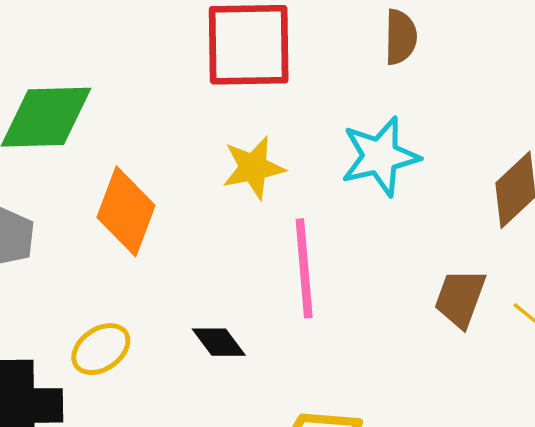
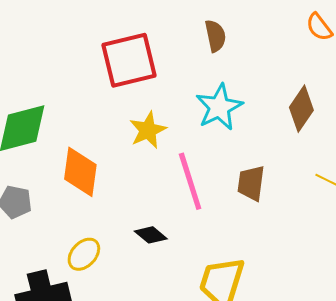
brown trapezoid: (460, 298) -> (251, 183), moved

